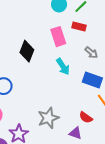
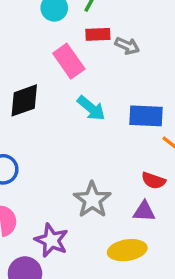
black diamond: (27, 51) -> (24, 100), turned 65
gray arrow: (91, 53) -> (127, 46), moved

